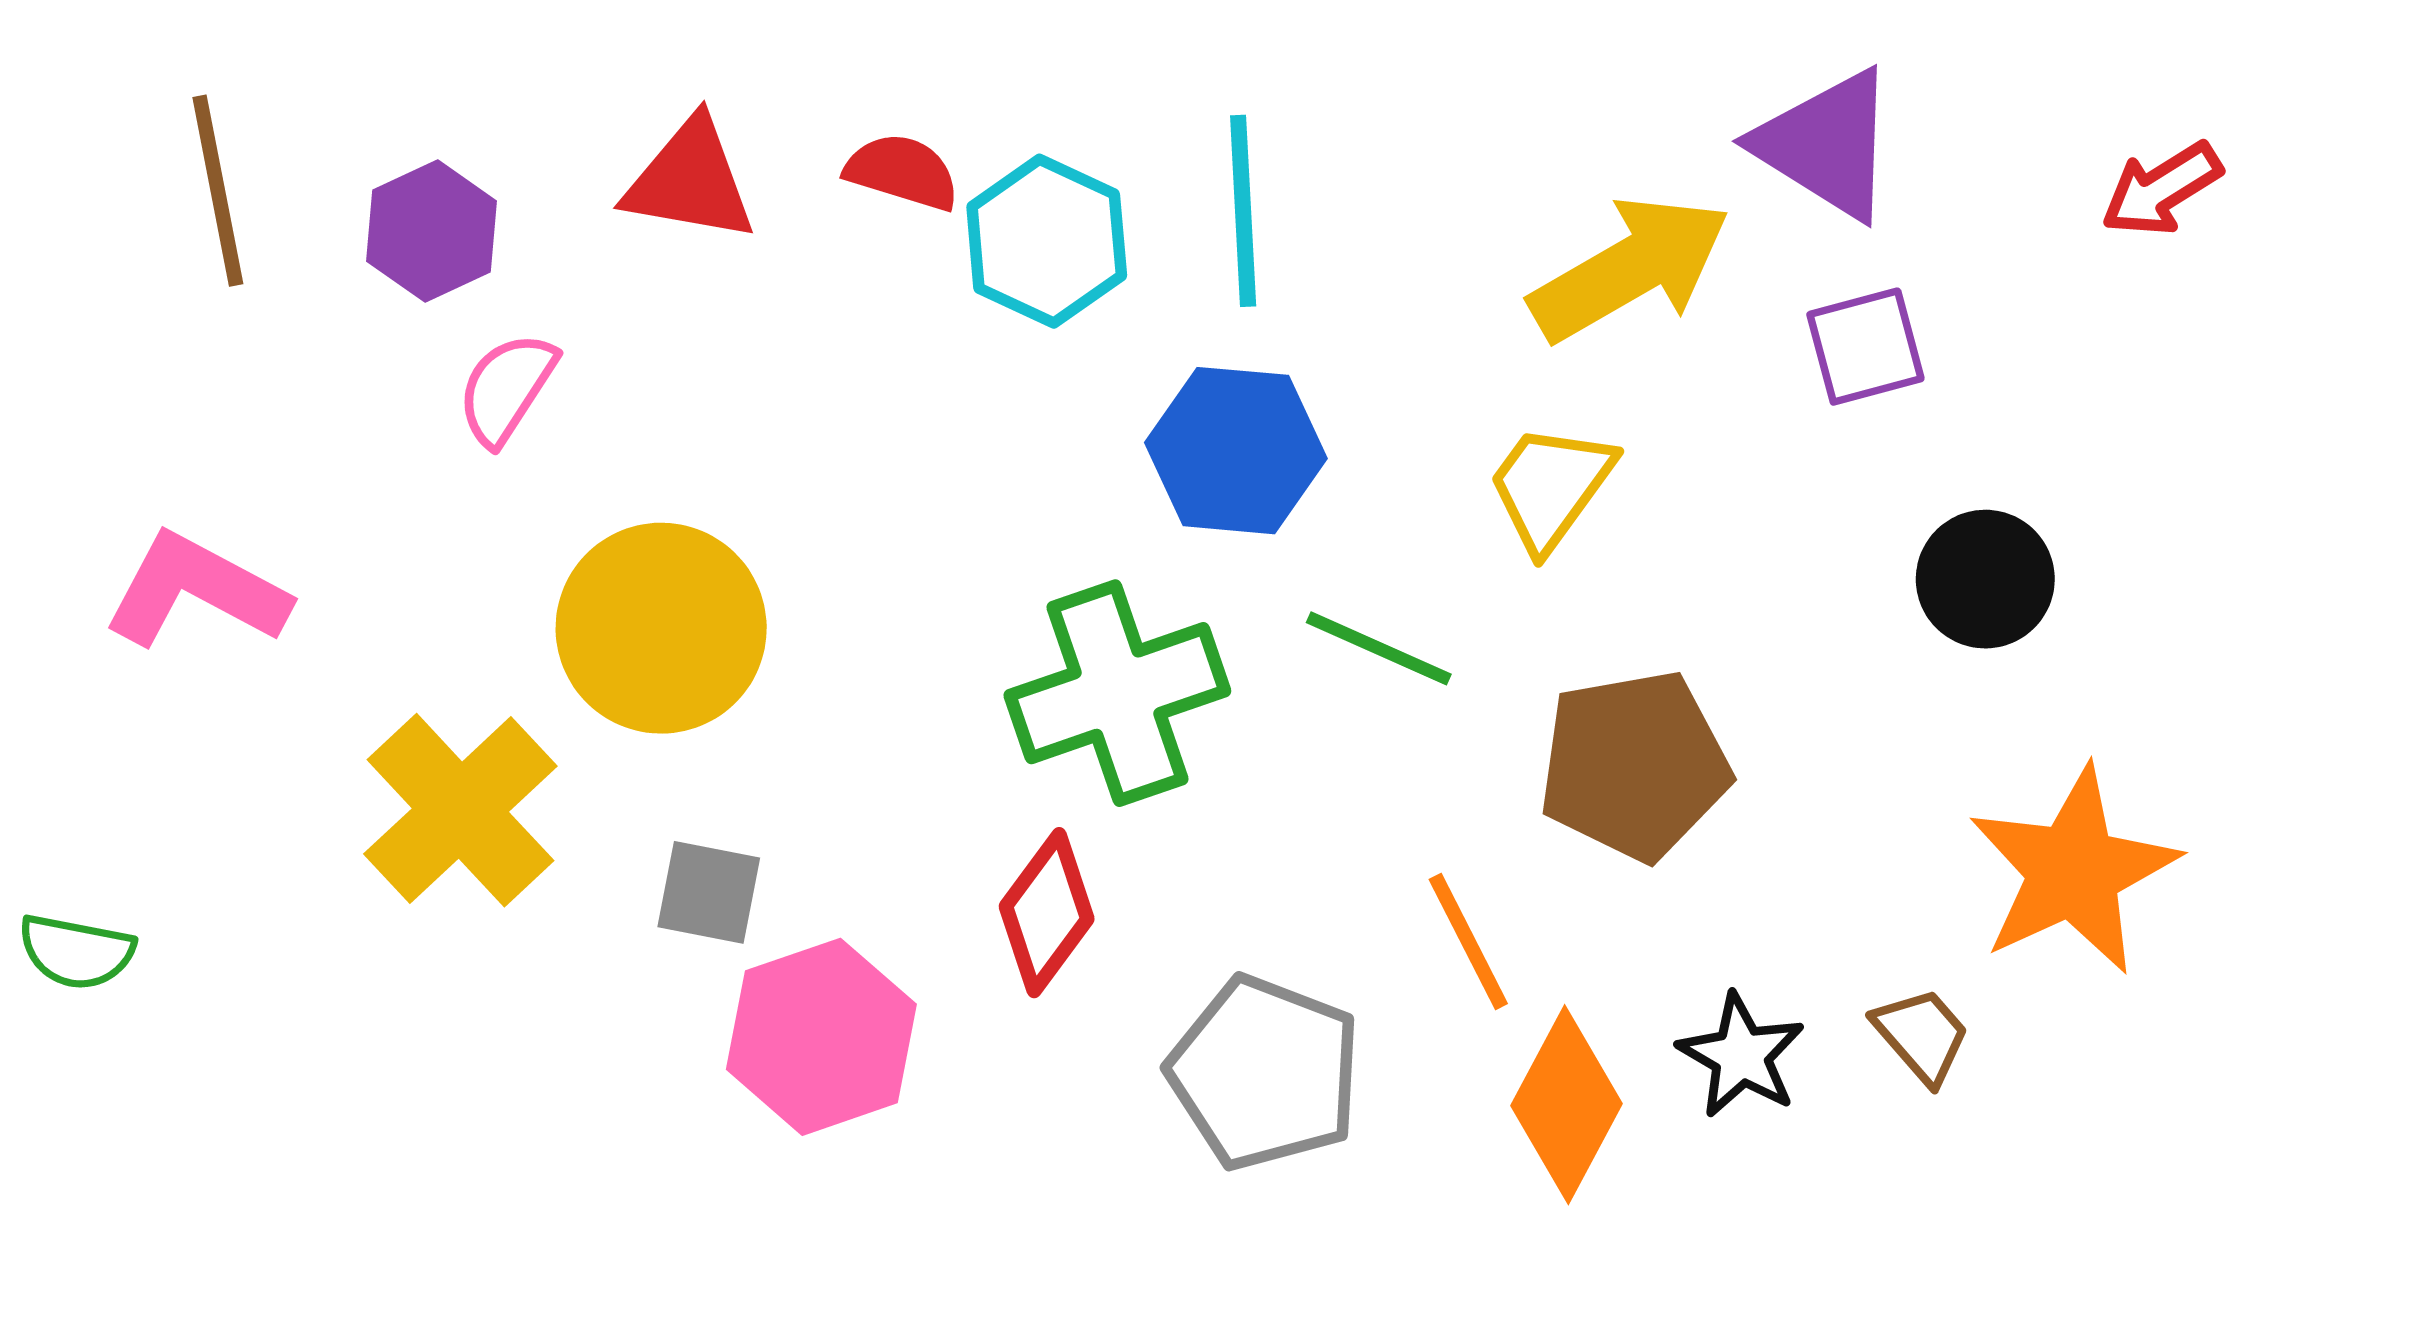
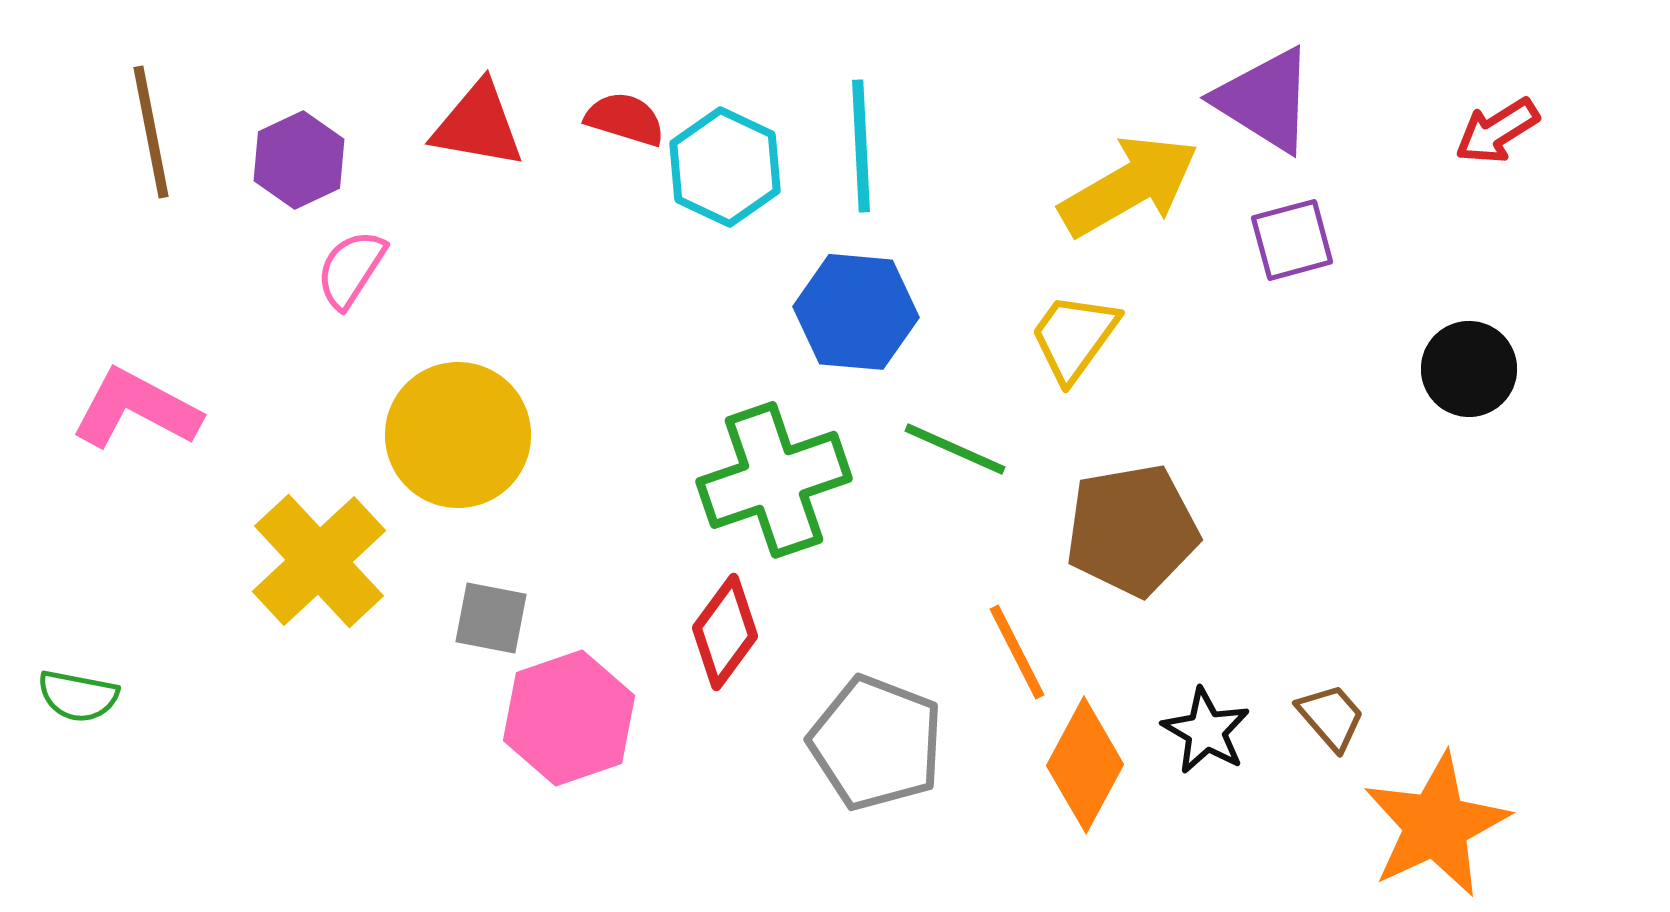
black circle: (1985, 579) -> (1469, 369), moved
orange star: (2073, 871) -> (1436, 825), moved
green semicircle: (76, 952) -> (78, 696), moved

